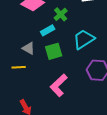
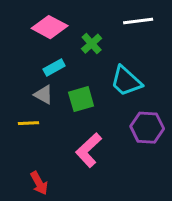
cyan rectangle: (48, 30) -> (54, 68), moved
cyan trapezoid: (84, 39) -> (126, 81), turned -105

